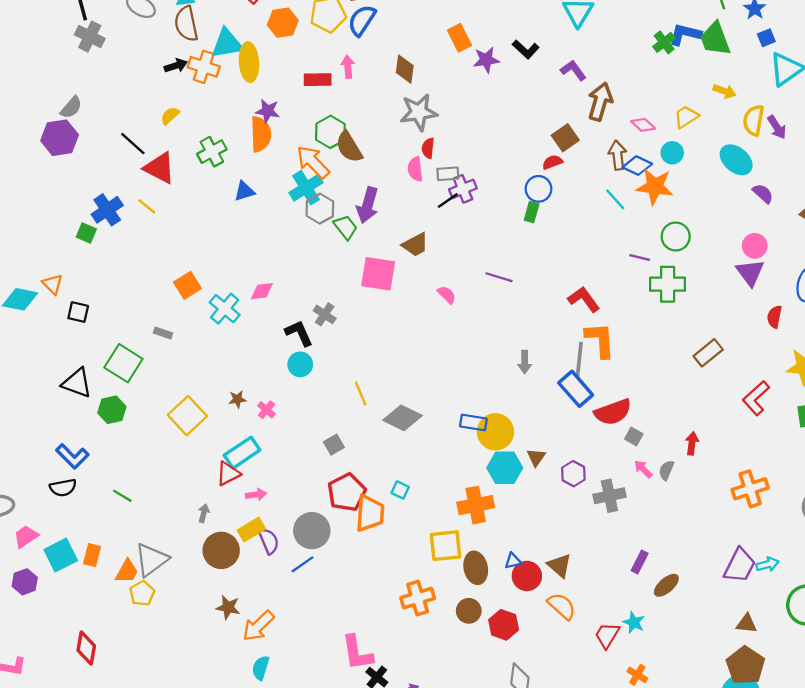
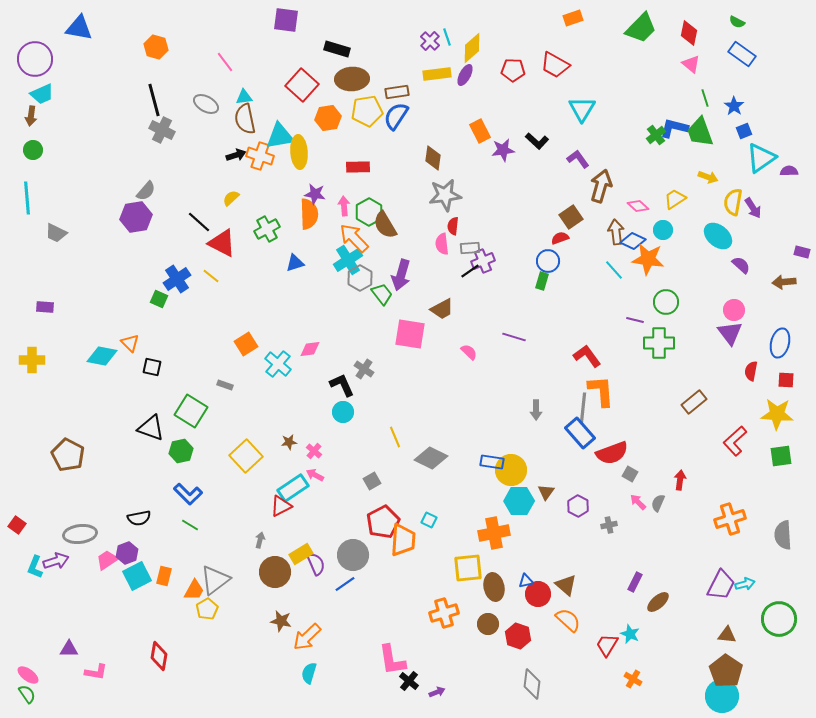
pink arrow: (348, 67) -> (344, 206), moved
blue L-shape: (72, 456) -> (188, 494), moved
pink arrow: (256, 495) -> (315, 475), moved, turned -144
gray cross: (609, 496) -> (609, 525), size x0.6
purple hexagon: (25, 582) -> (127, 553), moved

